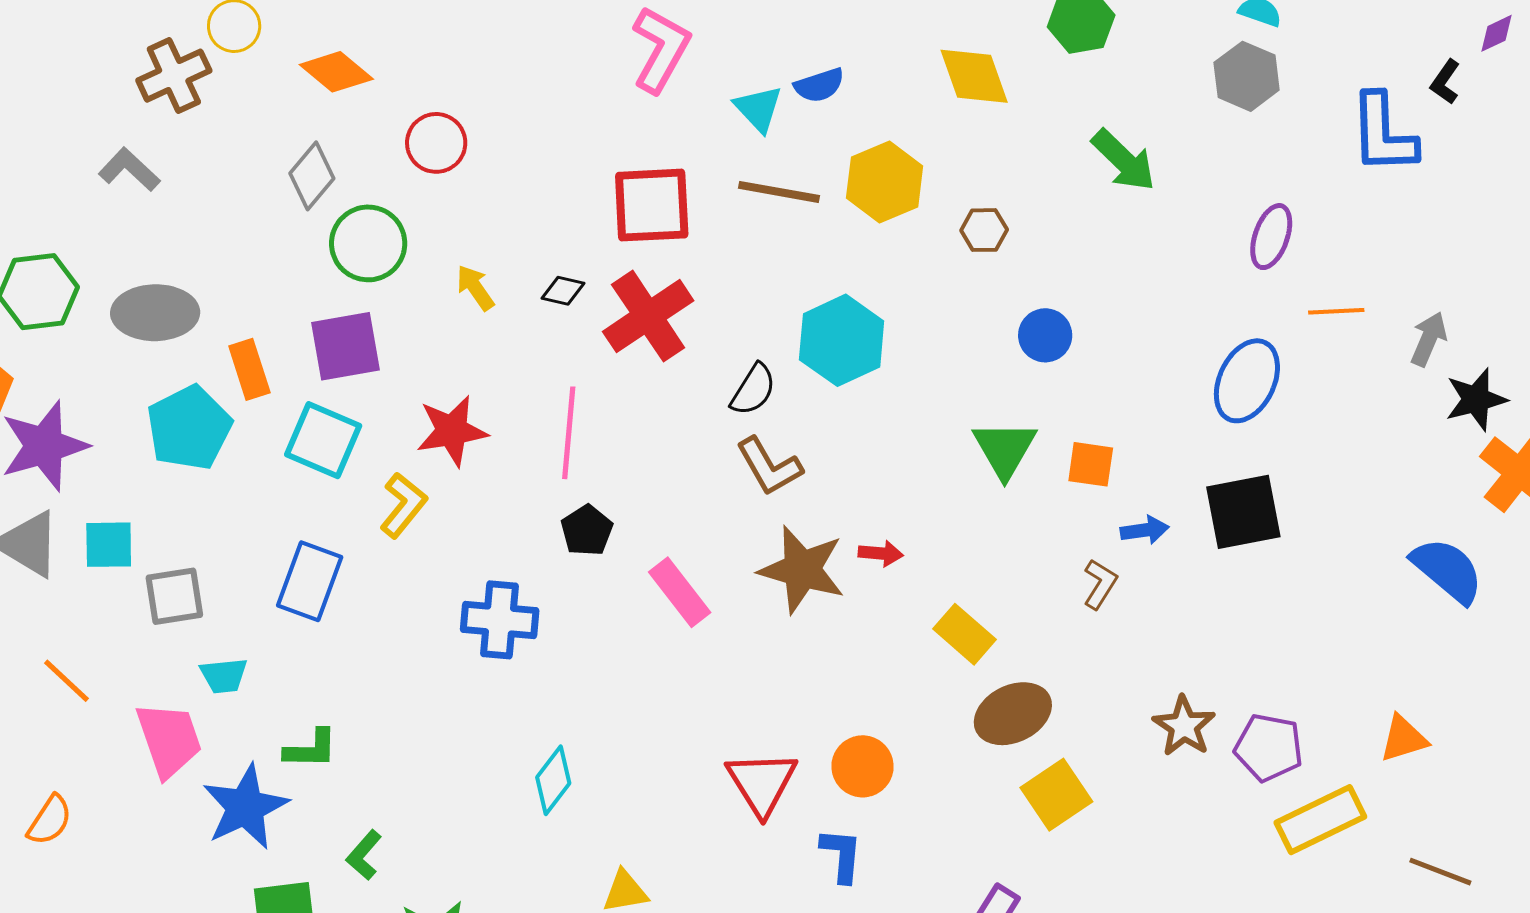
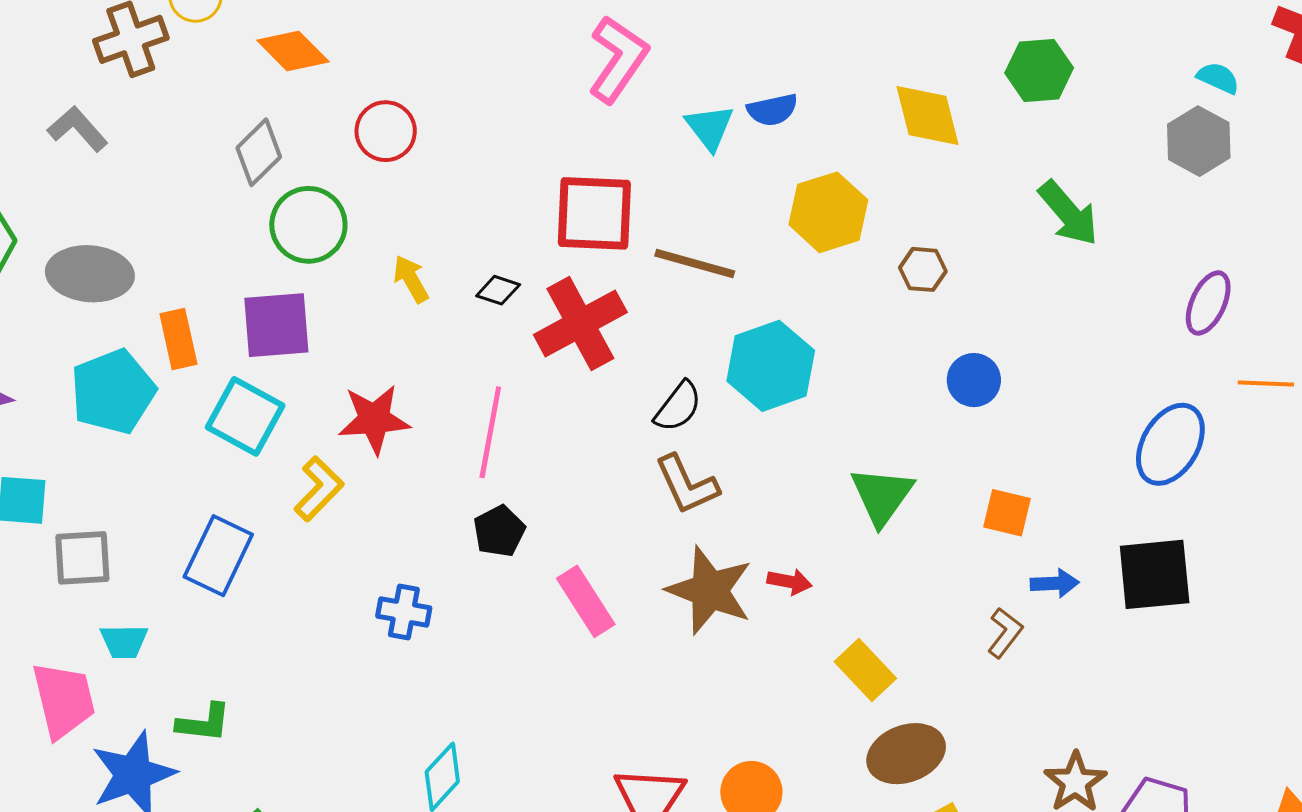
brown line: (779, 192) -> (695, 263), moved
green triangle: (1005, 449) -> (882, 496), moved
blue cross: (500, 620) -> (404, 612), size x0.7

